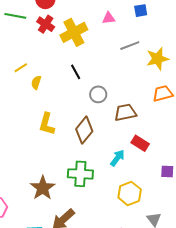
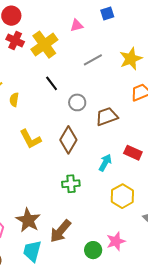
gray line: (130, 46) -> (93, 60), moved
yellow L-shape: (47, 124) -> (30, 139), turned -35
red rectangle: (140, 143) -> (133, 153), moved
green cross: (80, 174) -> (71, 184), size x0.7
brown star: (43, 188) -> (28, 220), moved

